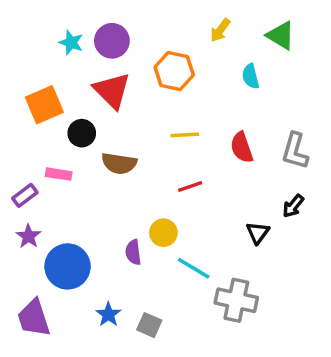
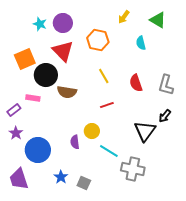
black circle: (82, 133) -> (46, 75), size x1.5
yellow line: (185, 135) -> (104, 76), turned 63
black triangle: (258, 233) -> (145, 131), size x1.6

